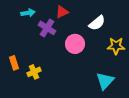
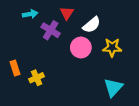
red triangle: (62, 12) -> (67, 13), turned -32
white semicircle: (97, 23) -> (92, 25), moved
yellow star: (116, 46) -> (112, 48), moved

